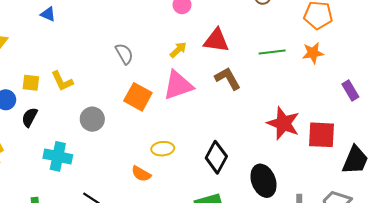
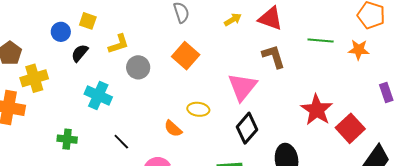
yellow L-shape: (62, 81) -> (119, 44), moved, turned -95
pink triangle: (178, 85) -> (242, 87), moved, turned -44
red square: (321, 135) -> (350, 128), turned 32

